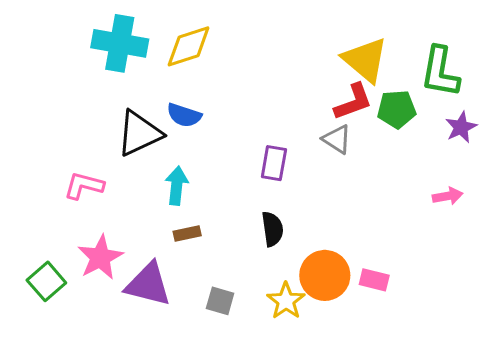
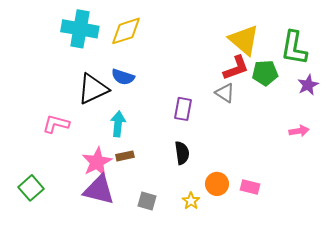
pink star: (100, 257) -> (97, 162), moved
orange circle: (325, 275) -> (217, 184), size x0.7
yellow star: (286, 301) -> (191, 201), size x0.7

